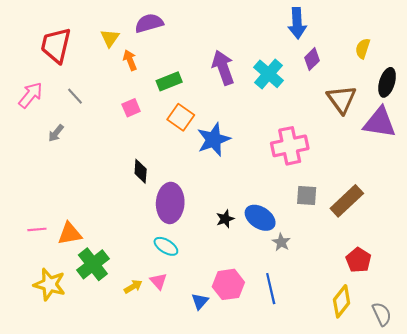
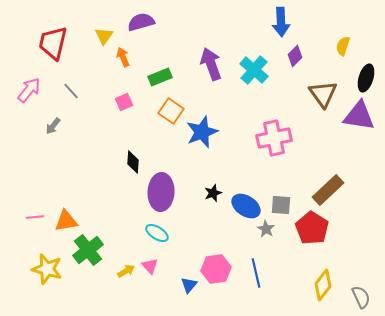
gray square: (307, 196) -> (281, 205), moved
black star: (225, 219) -> (213, 193), moved
red pentagon: (358, 260) -> (312, 228), moved, size x1.4

